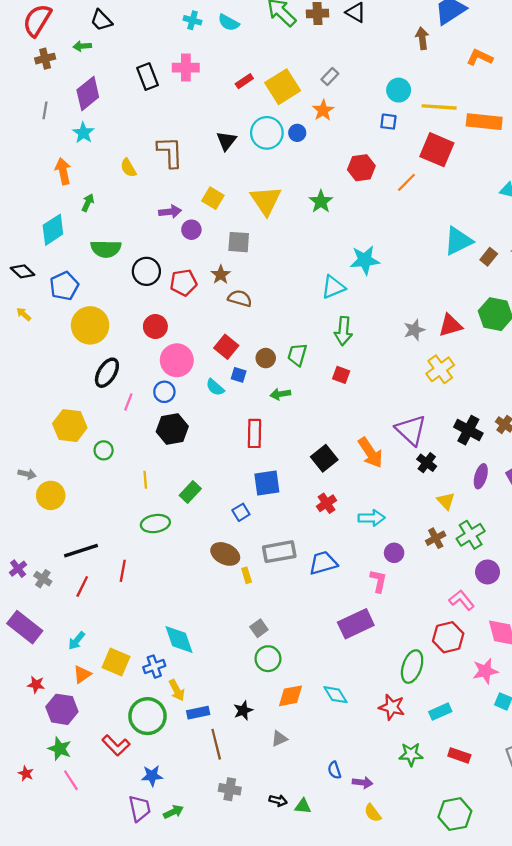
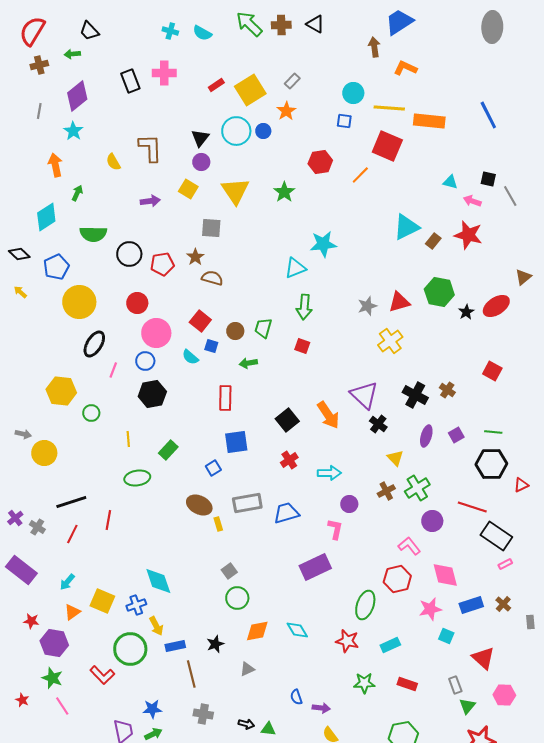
orange L-shape: (480, 57) -> (405, 68), moved
purple circle: (191, 230) -> (201, 162), moved
blue star: (152, 776) -> (152, 709), moved

